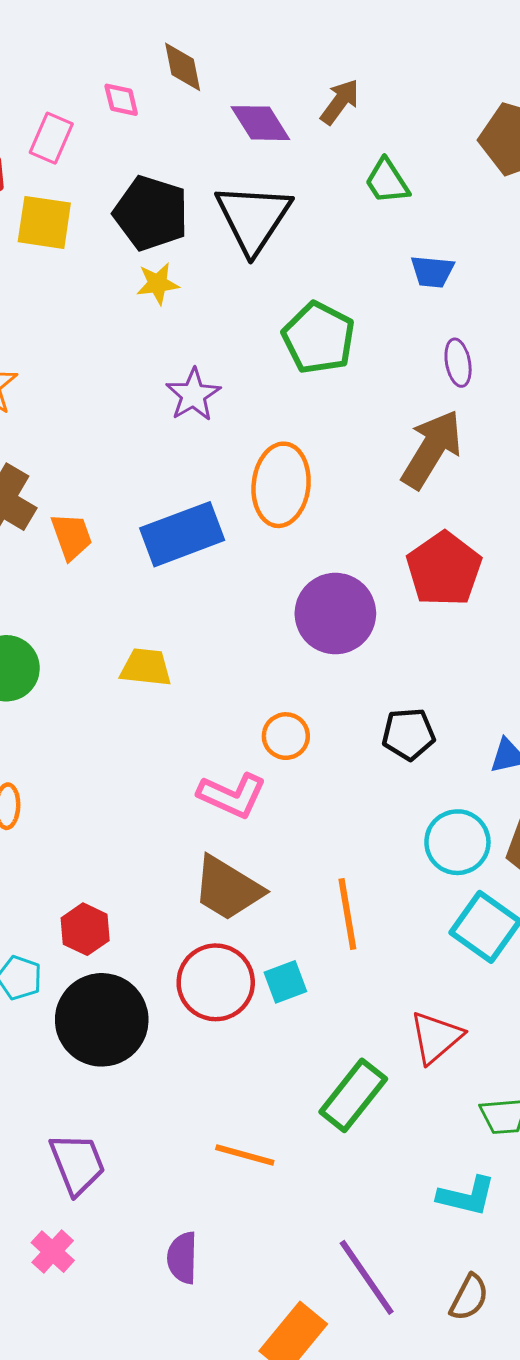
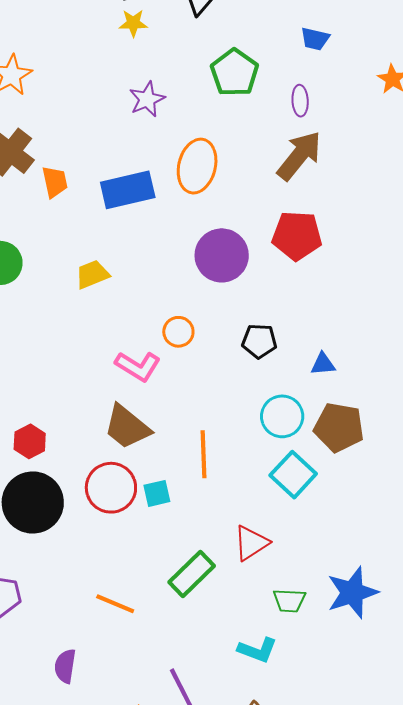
purple ellipse: (458, 363) -> (300, 101), moved
red pentagon: (444, 569) -> (297, 236), turned 30
yellow trapezoid: (146, 667) -> (92, 274), turned -36

